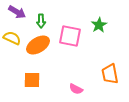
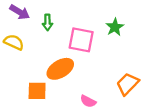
orange ellipse: (38, 45) -> (60, 69), moved
orange trapezoid: (110, 74) -> (128, 84), turned 55

